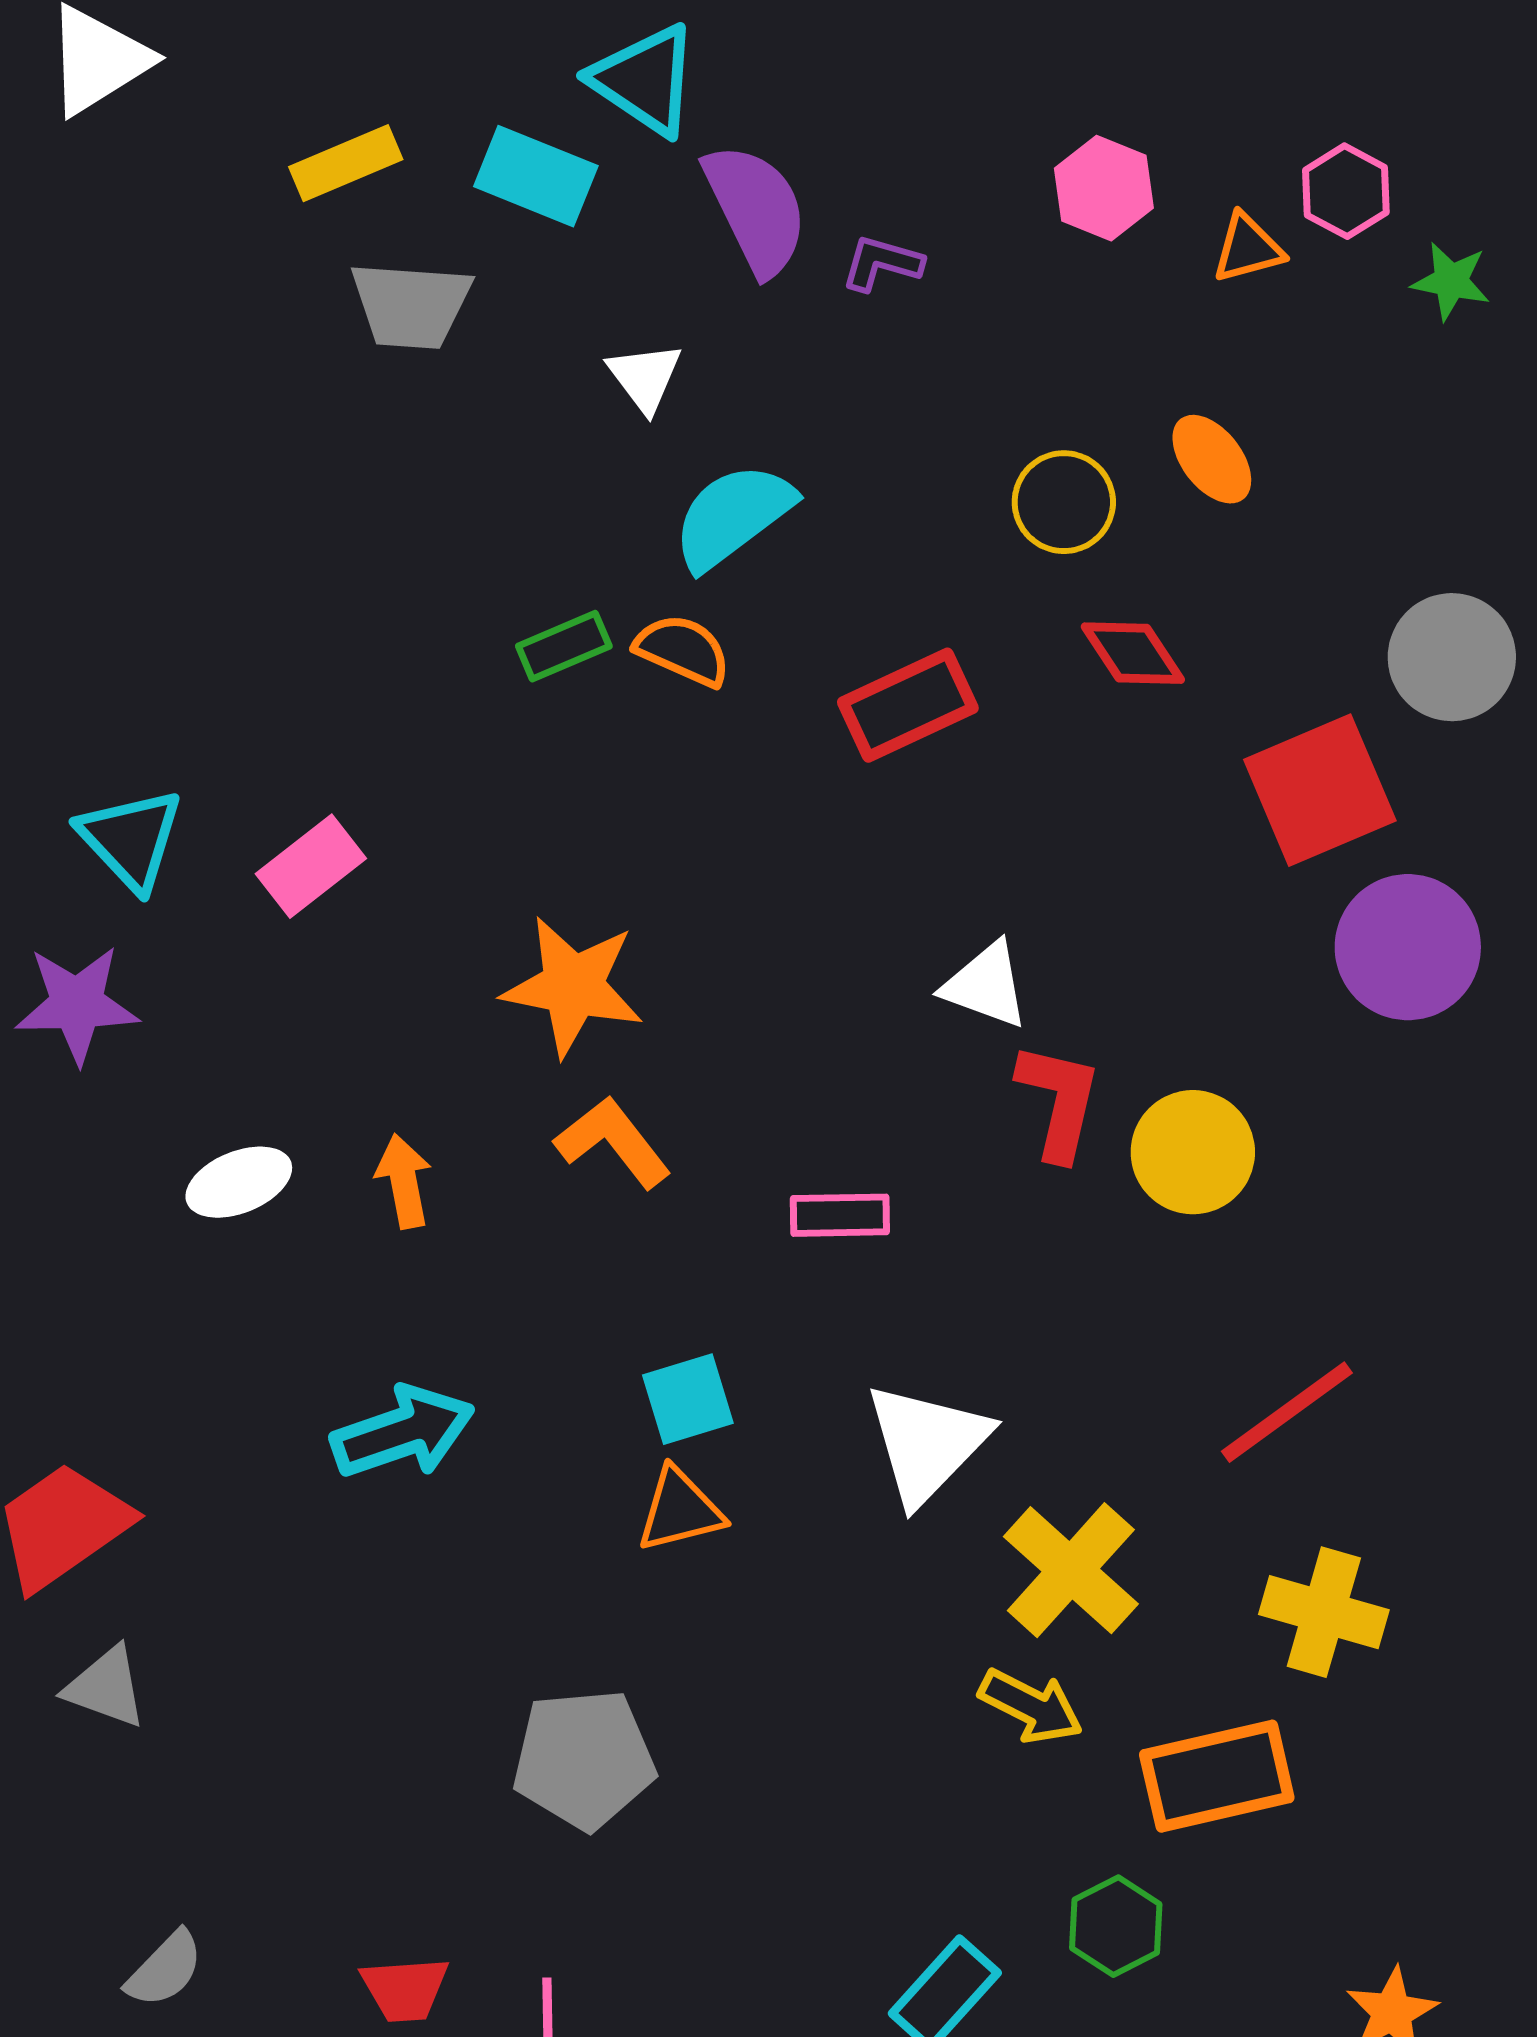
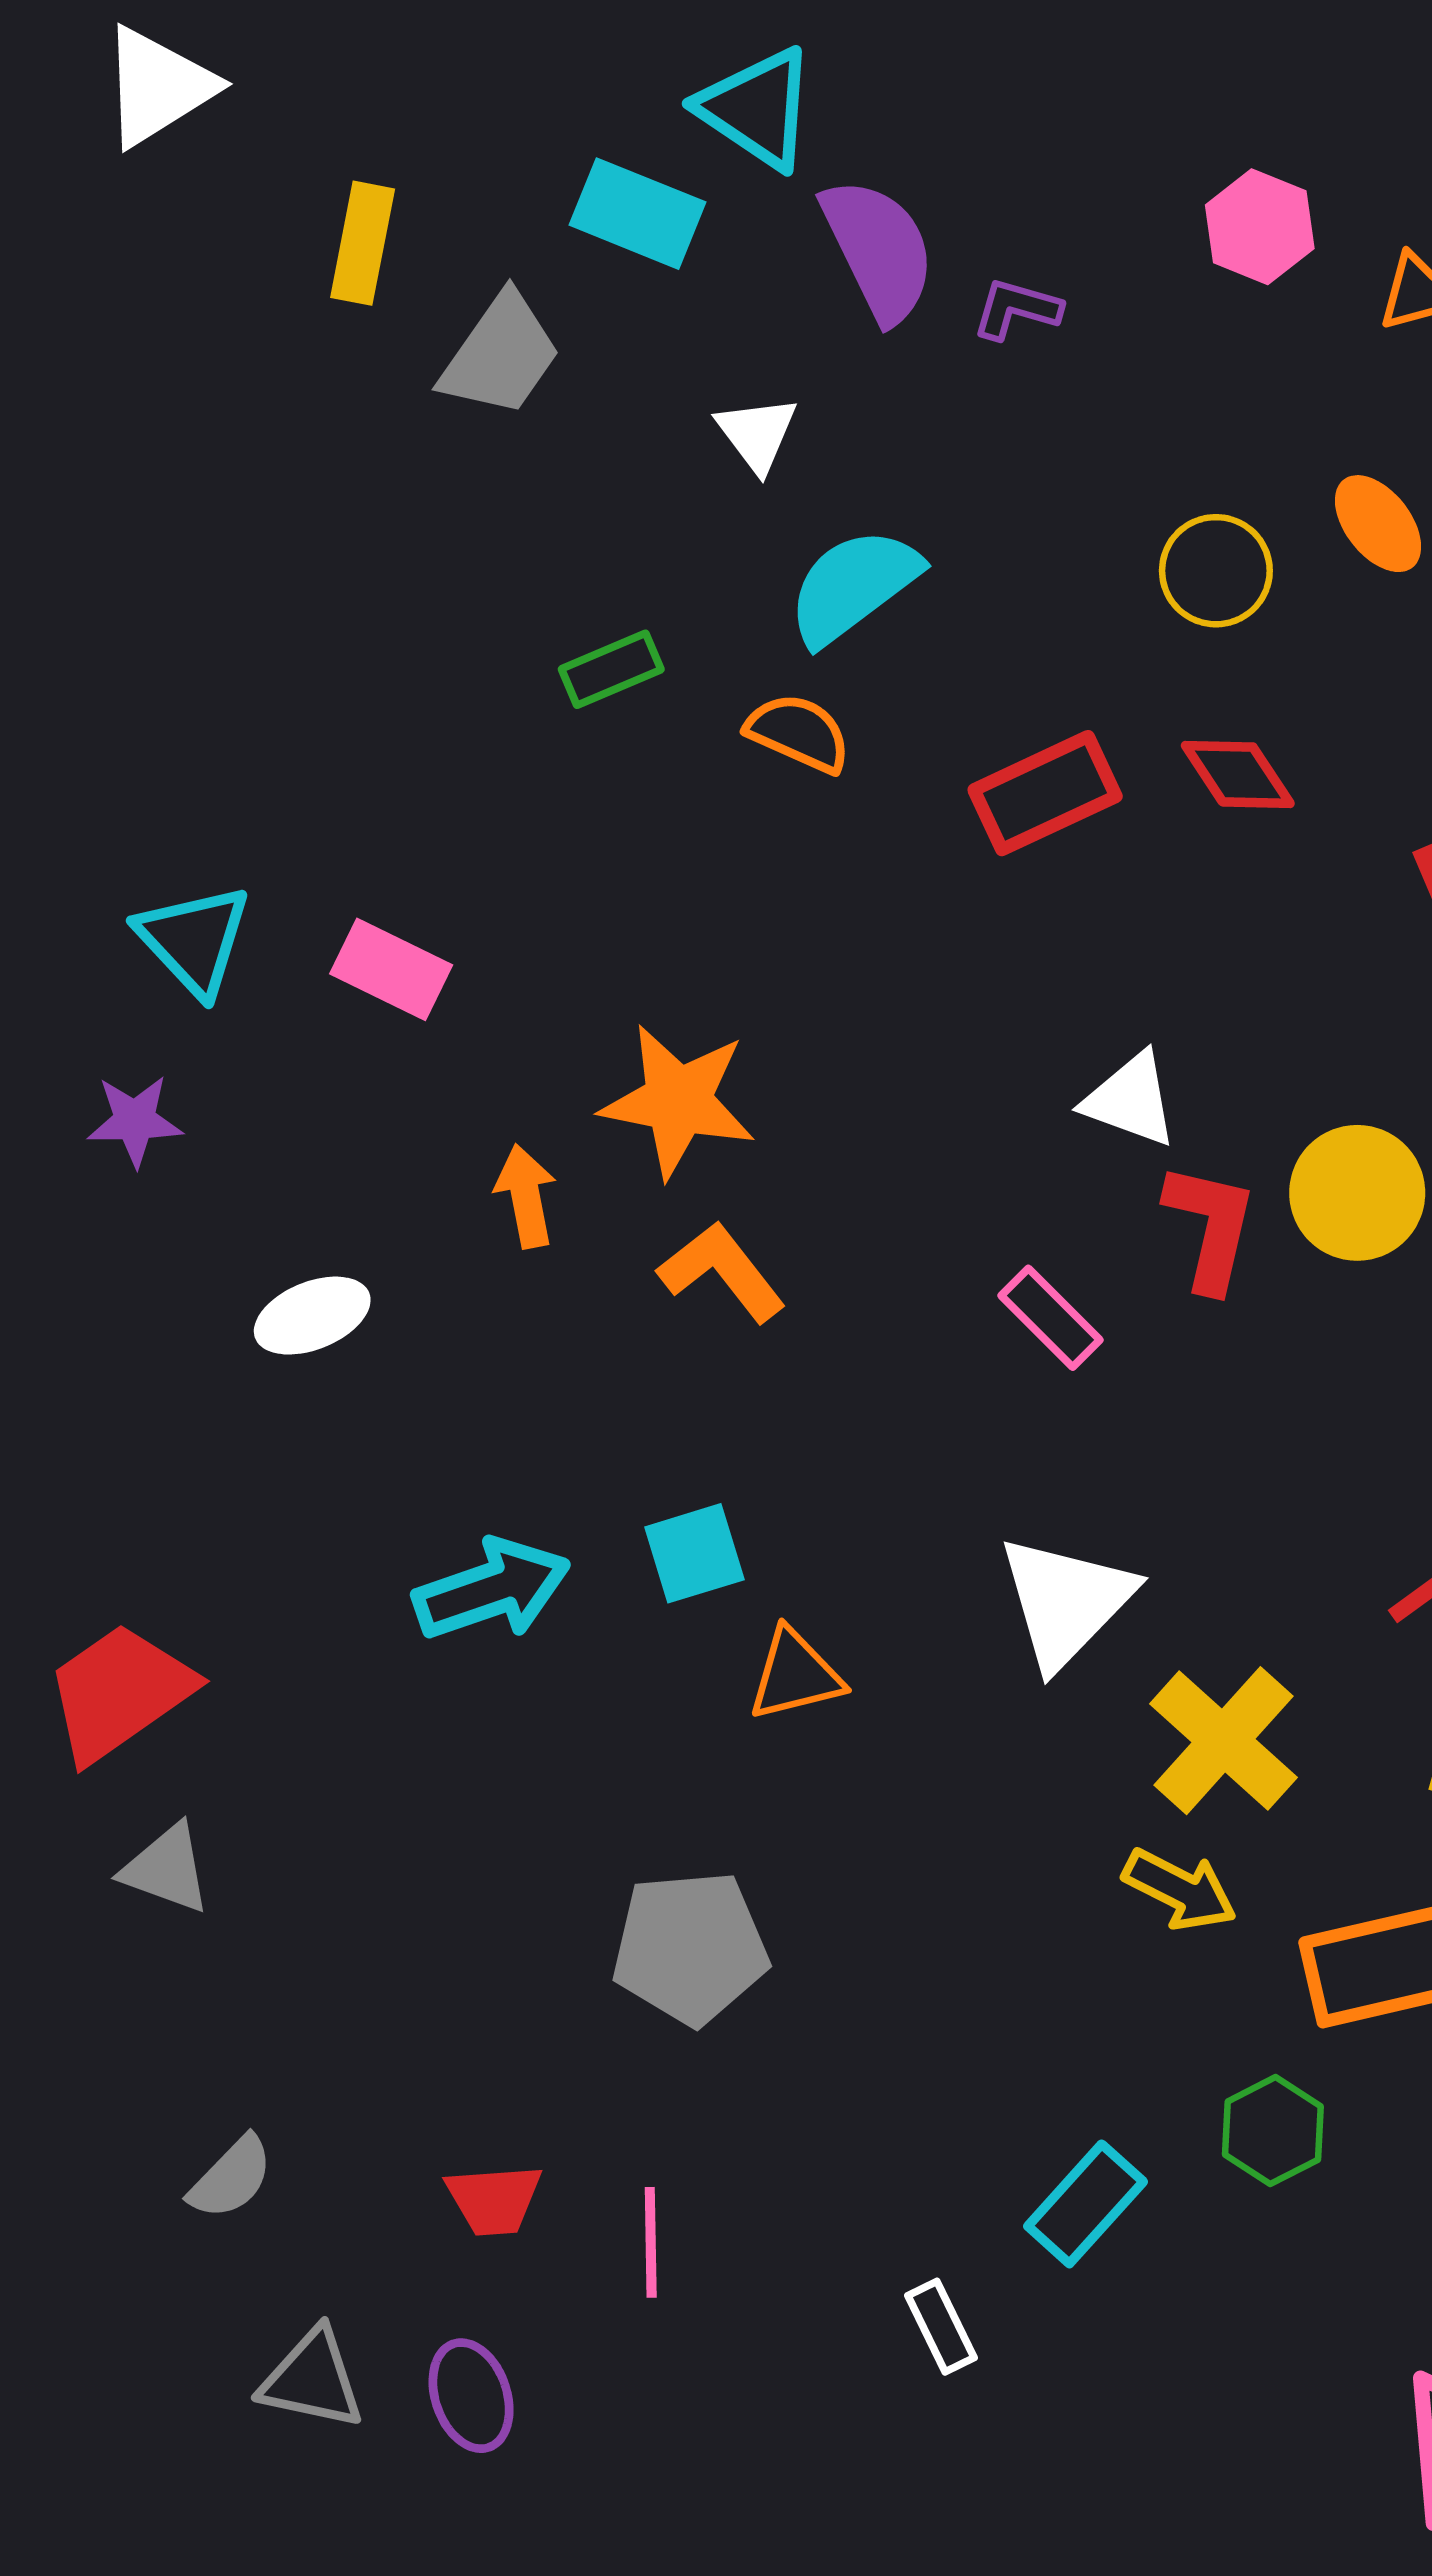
yellow rectangle: (346, 163) -> (363, 243), moved, turned -56
gray trapezoid: (411, 305) -> (501, 355), turned -59
green rectangle: (564, 646) -> (611, 669), moved
red diamond: (1133, 653) -> (1238, 774), moved
pink rectangle: (311, 866) -> (391, 969), turned 64
purple star: (77, 1004) -> (135, 1121), size x0.7
yellow circle: (1193, 1152) -> (1357, 1193), moved
orange arrow: (404, 1181) -> (526, 1196), moved
pink rectangle: (840, 1215) -> (1050, 1318), moved, turned 46
cyan square: (688, 1399) -> (694, 1553), moved

